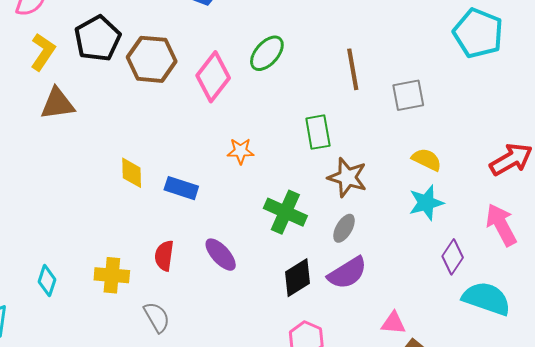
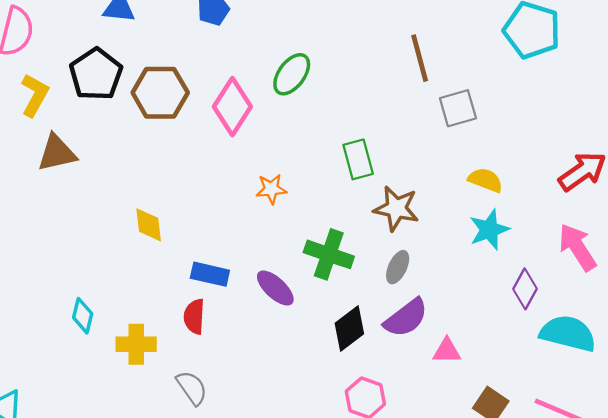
brown line: (353, 69) -> (420, 58), moved
blue rectangle: (181, 188) -> (210, 274), moved
purple ellipse: (221, 255) -> (275, 288), moved
cyan diamond: (47, 281) -> (83, 316), moved
pink triangle: (393, 323) -> (447, 351), moved

